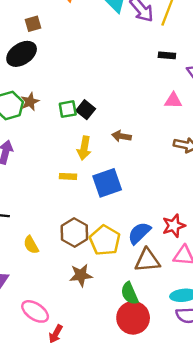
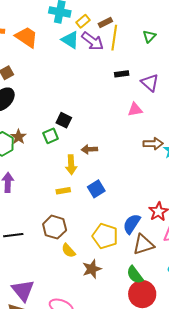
black square: (86, 110) -> (64, 120), moved
brown arrow: (121, 136) -> (89, 149), moved
blue square: (107, 183) -> (96, 189), size x0.7
brown hexagon: (74, 232) -> (55, 227), moved
yellow semicircle: (31, 245) -> (68, 251), moved

